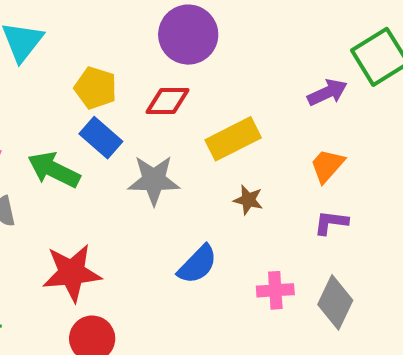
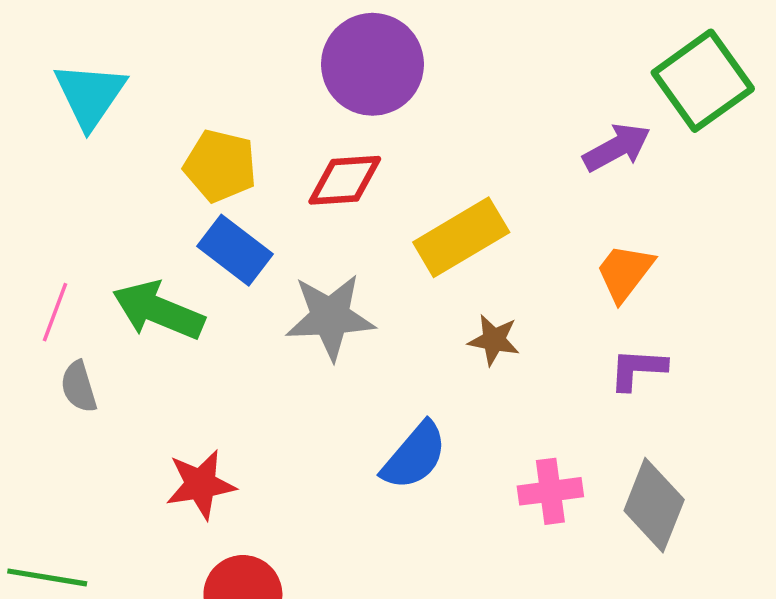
red star: (72, 273) -> (201, 484), size x0.7

